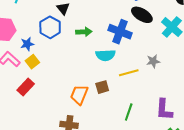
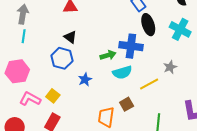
black ellipse: (142, 15) -> (148, 25), turned 55
green arrow: (84, 32) -> (108, 55), moved
blue star: (27, 44) -> (85, 79), moved

